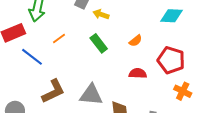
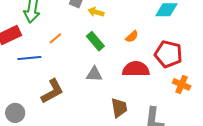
blue line: (32, 57) -> (29, 58), turned -40
red semicircle: (138, 73) -> (136, 69), size x1.5
gray triangle: (91, 95) -> (94, 74), moved, size x0.7

